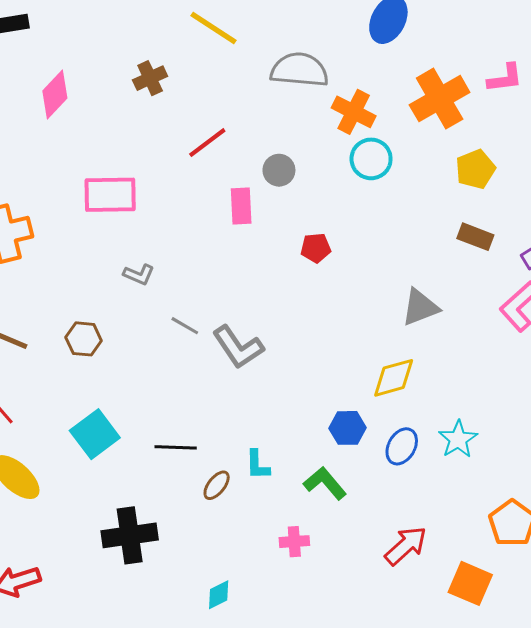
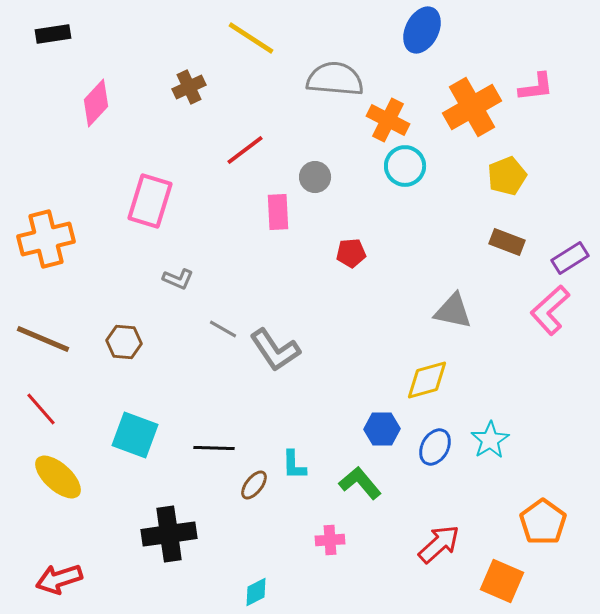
pink rectangle: (110, 195) -> (150, 201), turned -72
gray triangle: (420, 307) -> (453, 311), turned 33
cyan square: (95, 434) -> (135, 435), turned -33

